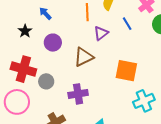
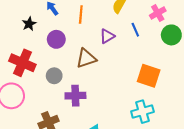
orange line: (87, 12) -> (81, 15), moved
orange square: (126, 71) -> (149, 76), moved
gray circle: (46, 81) -> (54, 76), moved

